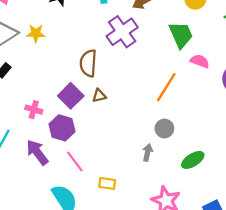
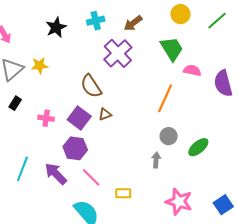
brown semicircle: (88, 63) -> (91, 86), turned -30
pink cross: (34, 110) -> (46, 118), moved
green ellipse: (193, 160) -> (198, 147), moved

